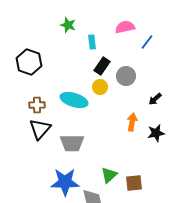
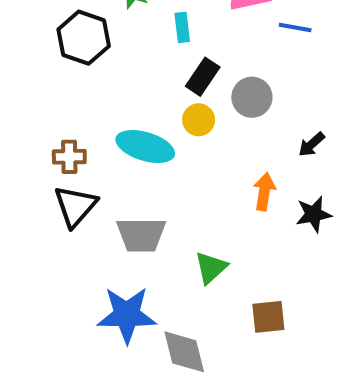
blue line: (147, 42) -> (295, 27), turned 63
black hexagon: (29, 62) -> (84, 38), moved
green triangle: (109, 175) -> (211, 268), moved

